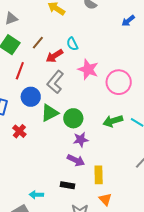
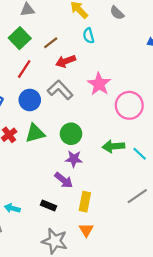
cyan semicircle: (72, 44) -> (89, 36), moved
gray L-shape: (55, 82) -> (60, 90), turned 85
green triangle: (50, 113) -> (35, 133), moved

